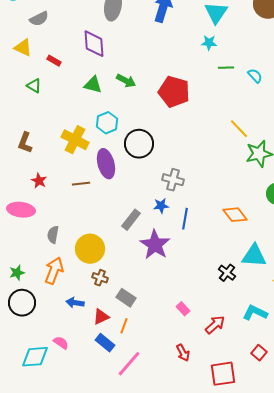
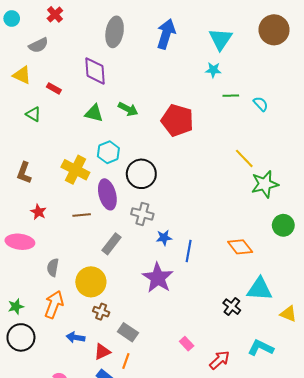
gray cross: (173, 180) -> (142, 214), moved
gray rectangle: (131, 220) -> (111, 244), moved

